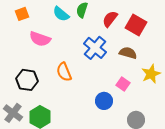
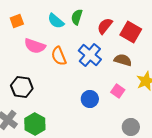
orange semicircle: (64, 72) -> (59, 56), moved
blue circle: (104, 101) -> (90, 99), moved

